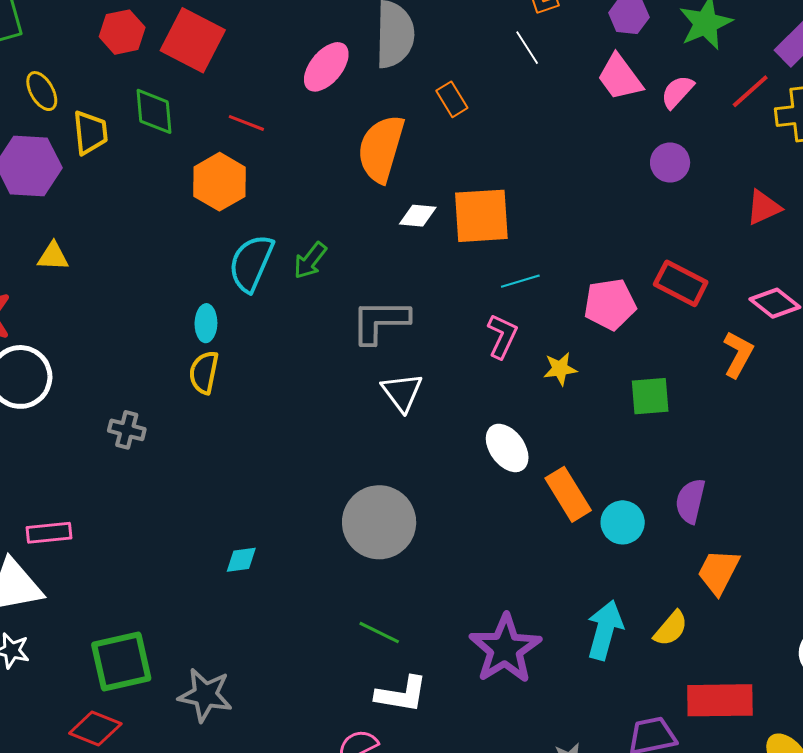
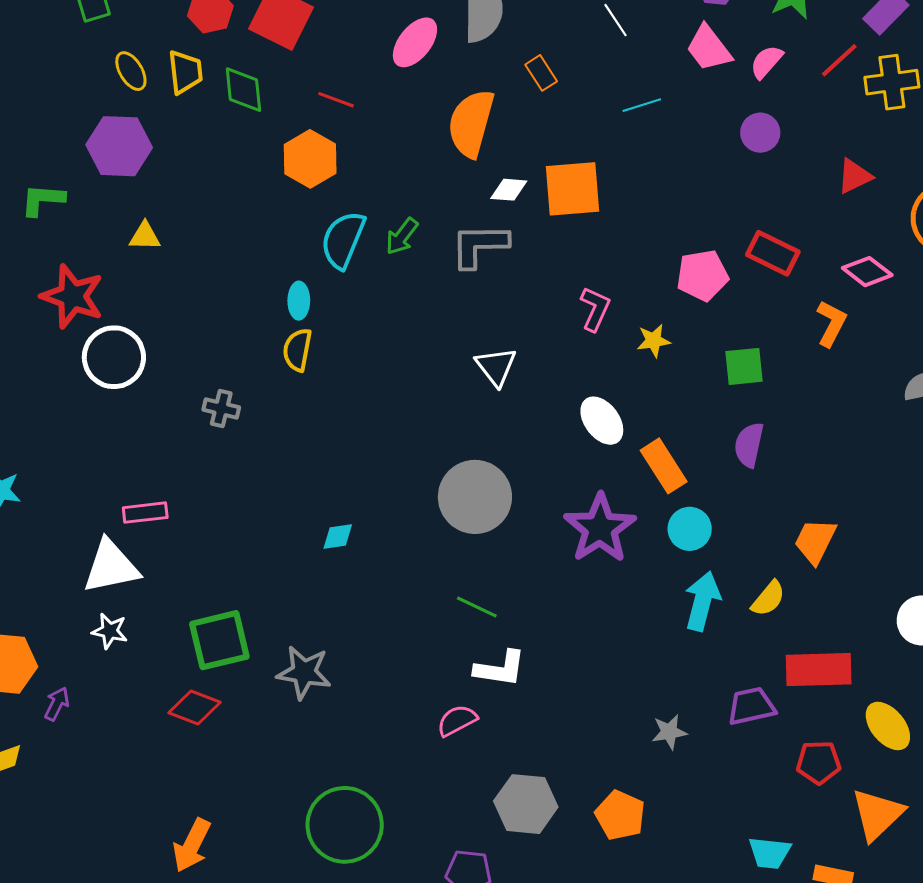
yellow trapezoid: (90, 133) -> (185, 72), moved
cyan line: (520, 281) -> (642, 105), moved
gray L-shape: (380, 321) -> (479, 245), moved
purple semicircle: (690, 501) -> (749, 445), moved
cyan circle: (623, 522) -> (690, 529), moved
purple star: (505, 649) -> (600, 528), moved

